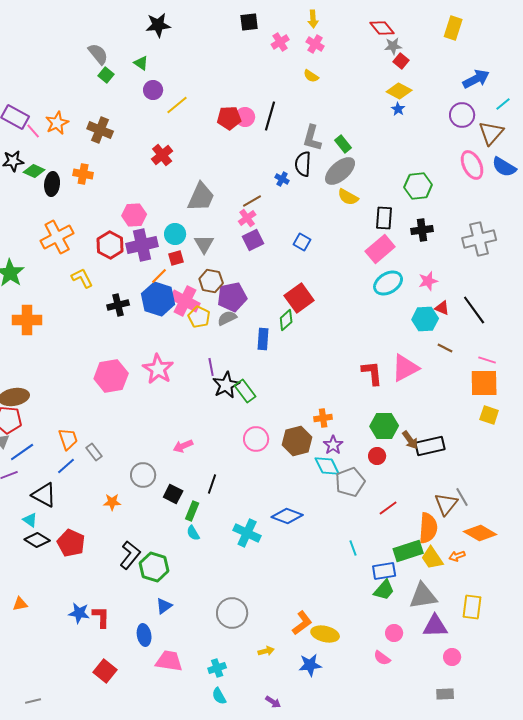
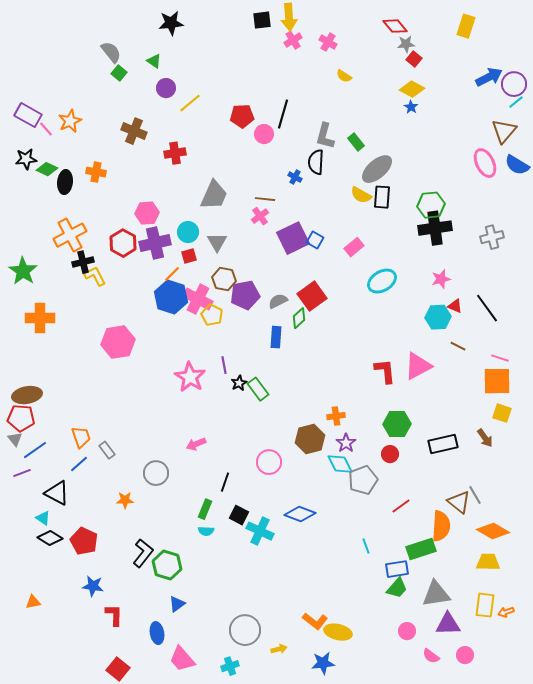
yellow arrow: (313, 19) -> (289, 17), moved, size x1.5
yellow semicircle: (311, 76) -> (344, 76), moved
purple circle: (462, 115) -> (514, 84), moved
pink circle: (245, 117) -> (264, 134), moved
brown cross: (100, 130) -> (134, 131), moved
red cross: (162, 155) -> (175, 153), turned 30
gray ellipse: (340, 171) -> (377, 169), moved
green hexagon: (418, 186) -> (431, 205), moved
brown line: (252, 201) -> (265, 199), turned 36
black rectangle: (384, 218) -> (382, 197), moved
black cross: (422, 230) -> (435, 228), size x1.5
gray cross: (479, 239) -> (492, 237), size x0.7
purple square: (253, 240) -> (293, 238), moved, size x1.5
pink rectangle: (380, 249) -> (354, 247), moved, size x0.7
cyan ellipse: (388, 283) -> (382, 281), moved
black cross: (118, 305) -> (83, 262), moved
gray semicircle: (227, 318) -> (278, 301), moved
pink star: (158, 369) -> (190, 377), moved
pink hexagon: (111, 376) -> (118, 342), moved
black star: (226, 385) -> (239, 383), size x0.6
pink circle: (256, 439) -> (269, 462), moved
brown arrow: (410, 440) -> (485, 438), moved
black square: (173, 494) -> (239, 515), moved
brown triangle: (446, 504) -> (459, 502), turned -30
cyan semicircle: (193, 533) -> (206, 531), turned -56
orange arrow: (457, 556) -> (506, 612), moved
yellow trapezoid: (432, 558) -> (488, 562), moved, turned 125
blue star: (79, 613) -> (93, 586), moved
gray circle: (232, 613) -> (245, 630), moved
orange L-shape: (302, 623) -> (315, 621), turned 75
pink semicircle: (382, 658) -> (431, 656), moved
pink trapezoid: (169, 661) -> (182, 659), turned -140

